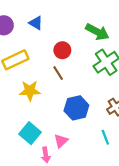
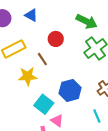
brown line: (58, 73) -> (42, 59), moved
cyan square: (30, 133) -> (44, 104), moved
pink triangle: (61, 141) -> (57, 121), turned -40

